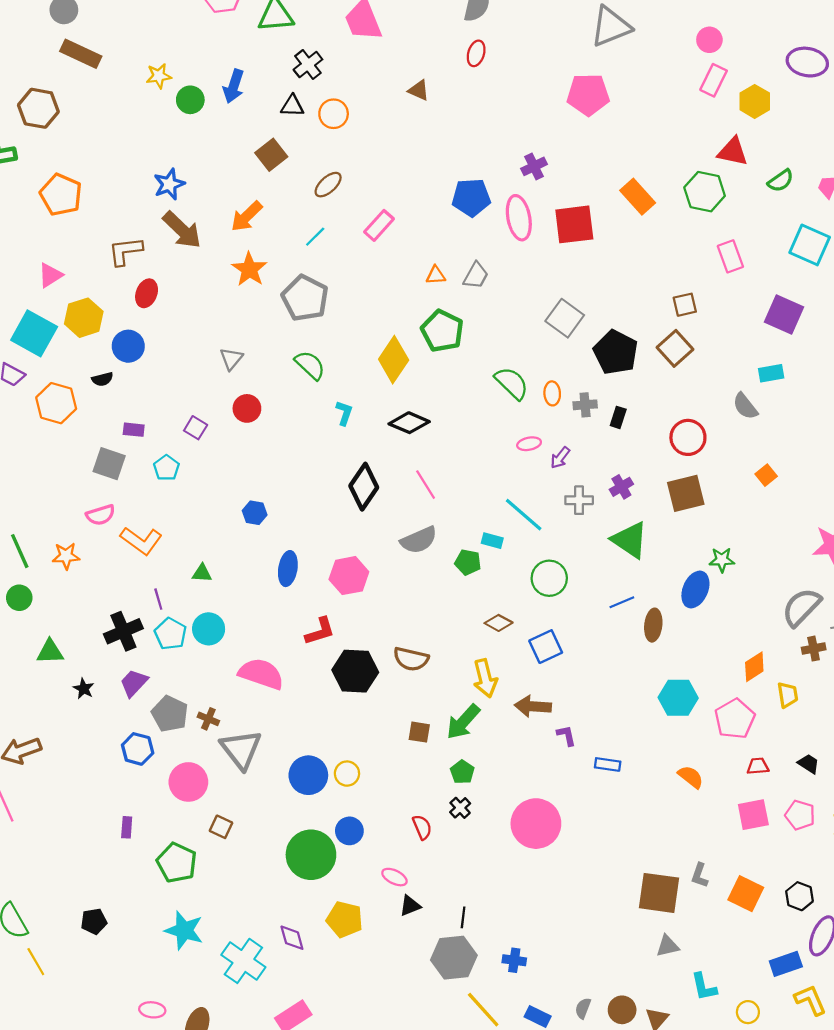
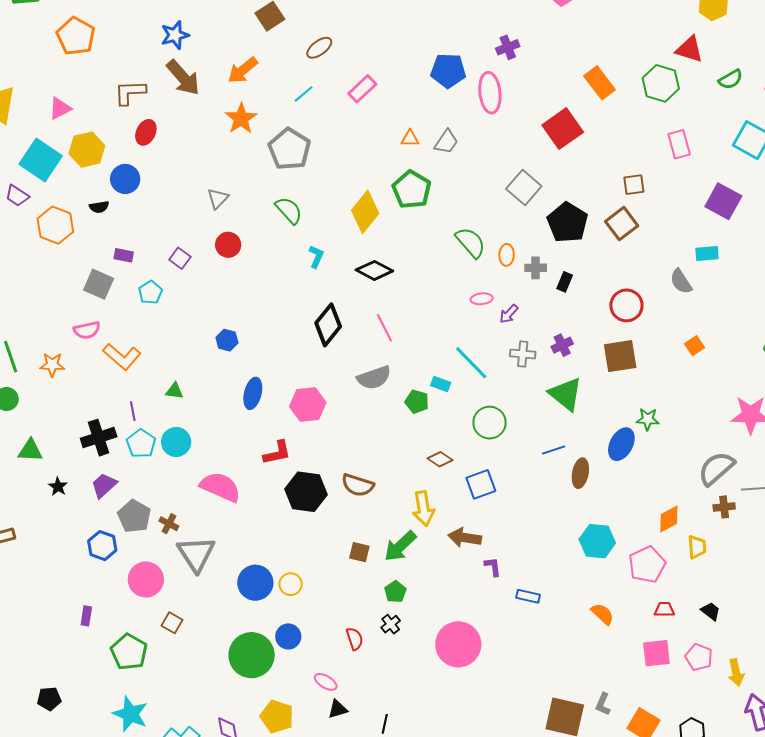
red square: (574, 224) -> (563, 129), moved, turned -33

